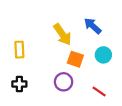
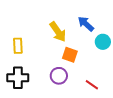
cyan circle: (103, 55) -> (103, 42), moved
black cross: (19, 84) -> (18, 78), size x1.5

